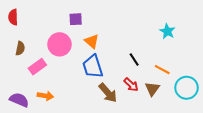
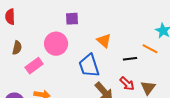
orange triangle: (92, 41) -> (104, 41), moved
black line: (134, 59) -> (130, 59), turned -64
orange line: (162, 70) -> (150, 49), moved

